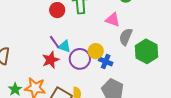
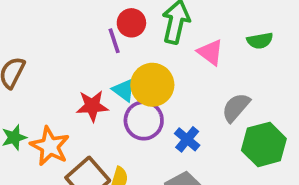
pink triangle: (113, 20) -> (210, 52), moved
purple line: (55, 42) -> (114, 41), moved
yellow circle: (96, 51) -> (152, 85), moved, size x1.5

